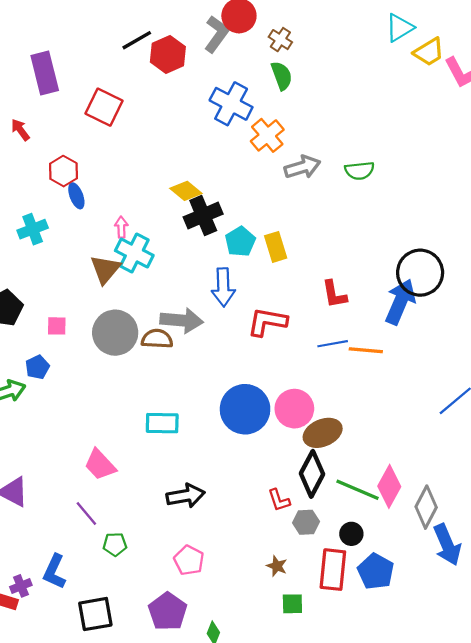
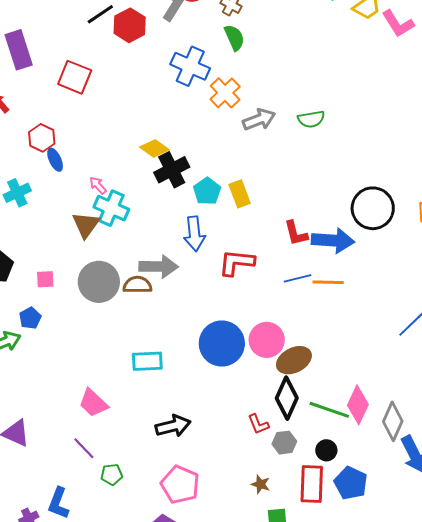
pink arrow: (121, 227) -> (98, 185), turned -36
blue arrow: (400, 302) -> (333, 241), moved, turned 75
pink pentagon: (189, 560) -> (180, 485), size x1.4

